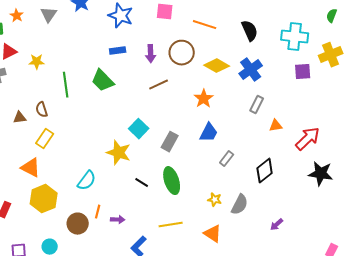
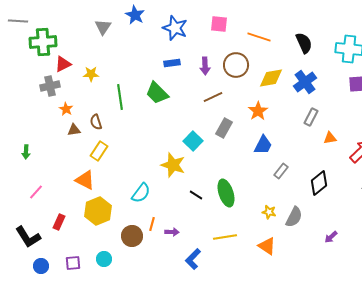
orange star: (17, 16) -> (66, 109), moved
yellow diamond: (217, 66) -> (271, 78), turned -40
gray rectangle: (170, 142) -> (224, 128), moved

